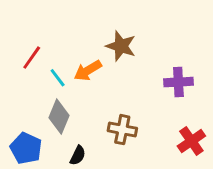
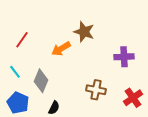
cyan line: (58, 78) -> (15, 72), moved
brown cross: (122, 130) -> (96, 90), moved

